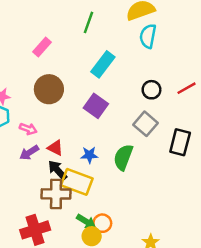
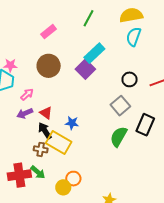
purple square: (96, 106) -> (85, 69), moved
pink arrow: (28, 129) -> (27, 94), turned -72
green semicircle: (123, 157) -> (119, 137), moved
brown cross: (56, 194) -> (41, 149), size x0.6
green arrow: (86, 221) -> (38, 172), moved

